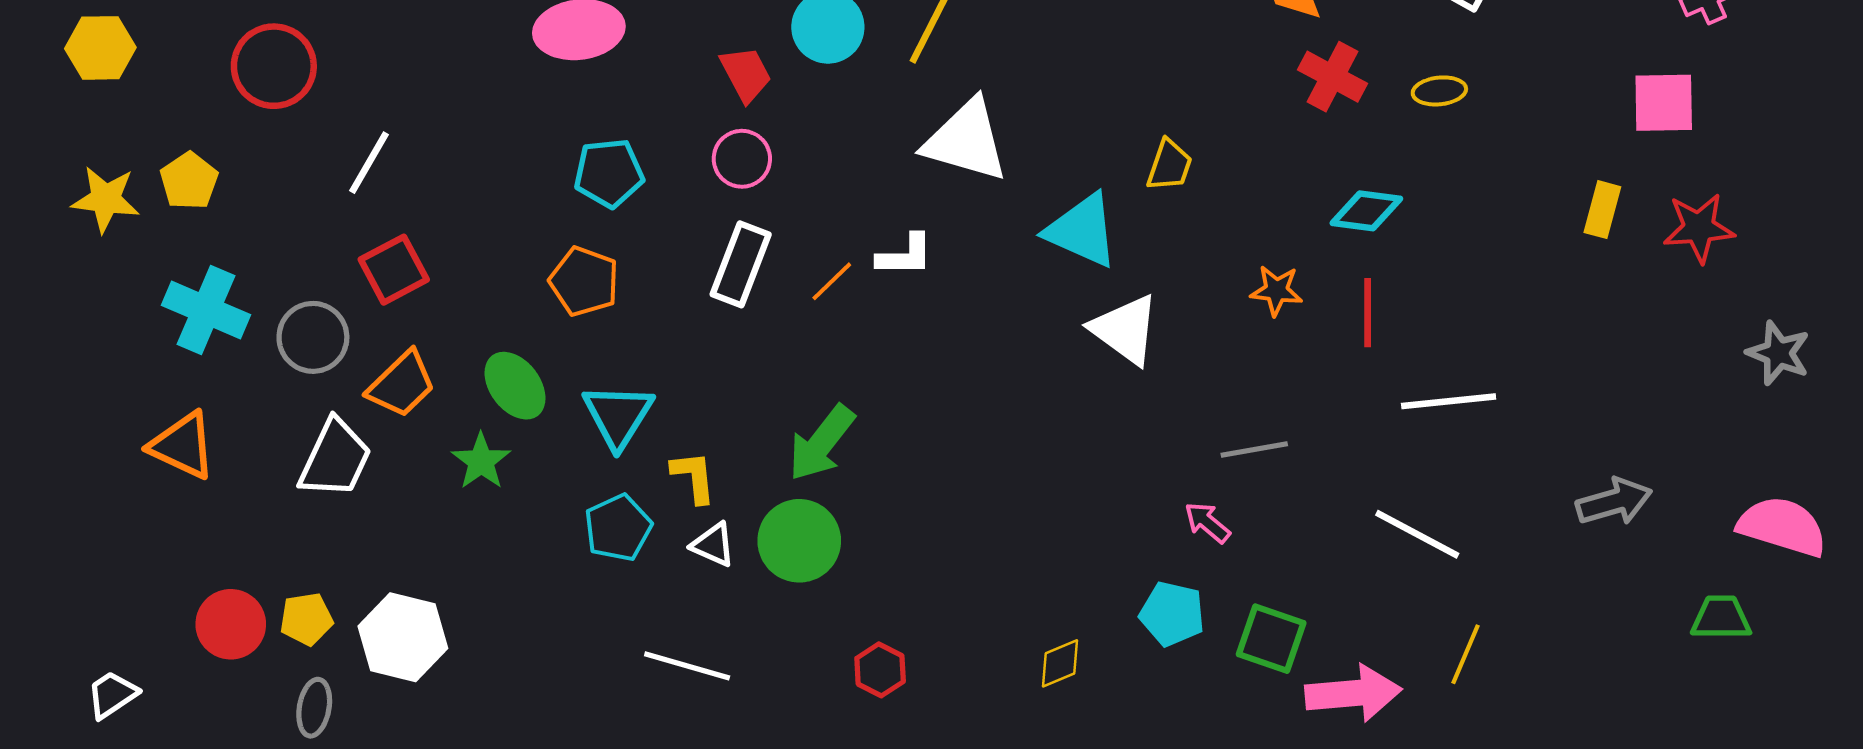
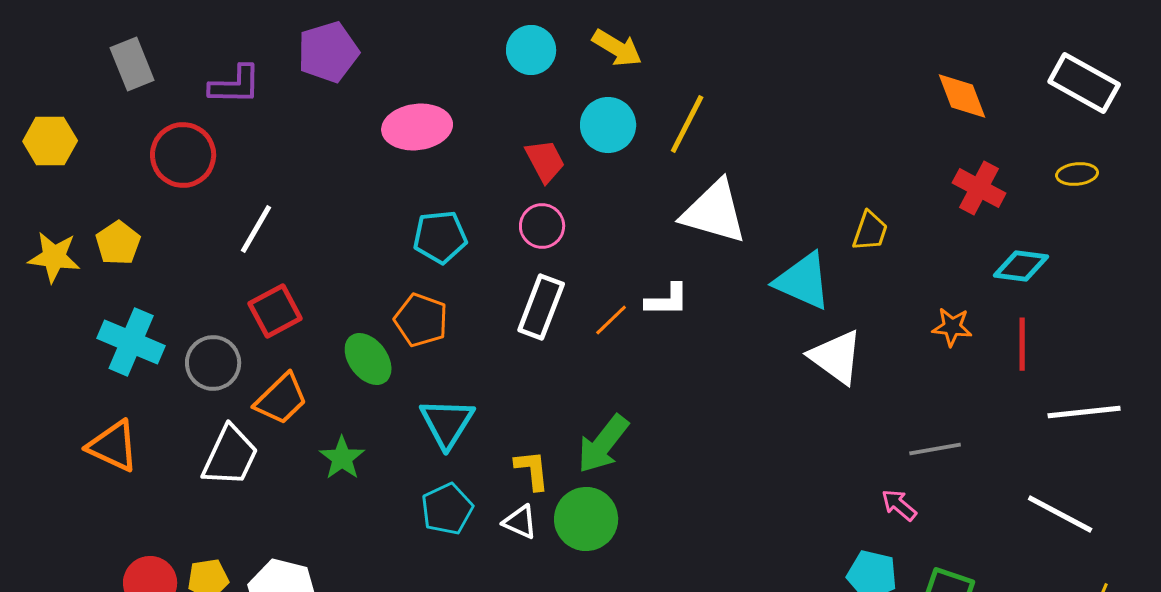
red cross: (1332, 77) -> (979, 188), moved
green ellipse: (515, 386) -> (368, 359), moved
yellow L-shape: (694, 477) -> (532, 470), moved

